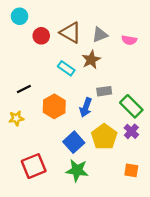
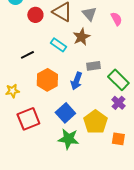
gray triangle: (100, 35) -> (89, 14), turned -49
pink semicircle: (129, 40) -> (116, 19), turned -128
black line: (24, 89) -> (27, 55), moved
yellow pentagon: (104, 137) -> (95, 122), moved
red square: (34, 166) -> (28, 119), moved

